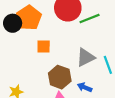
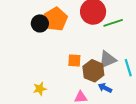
orange square: (44, 46) -> (74, 61), moved
brown hexagon: (60, 77) -> (93, 71), moved

